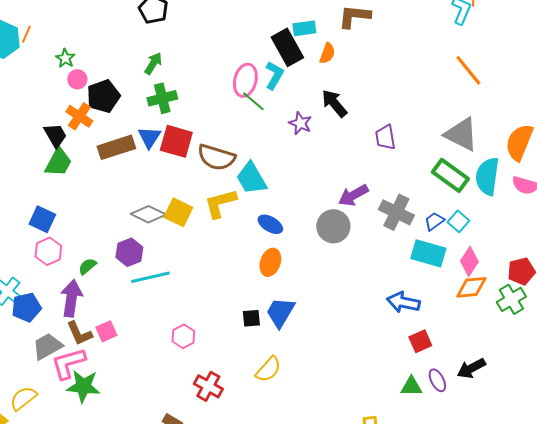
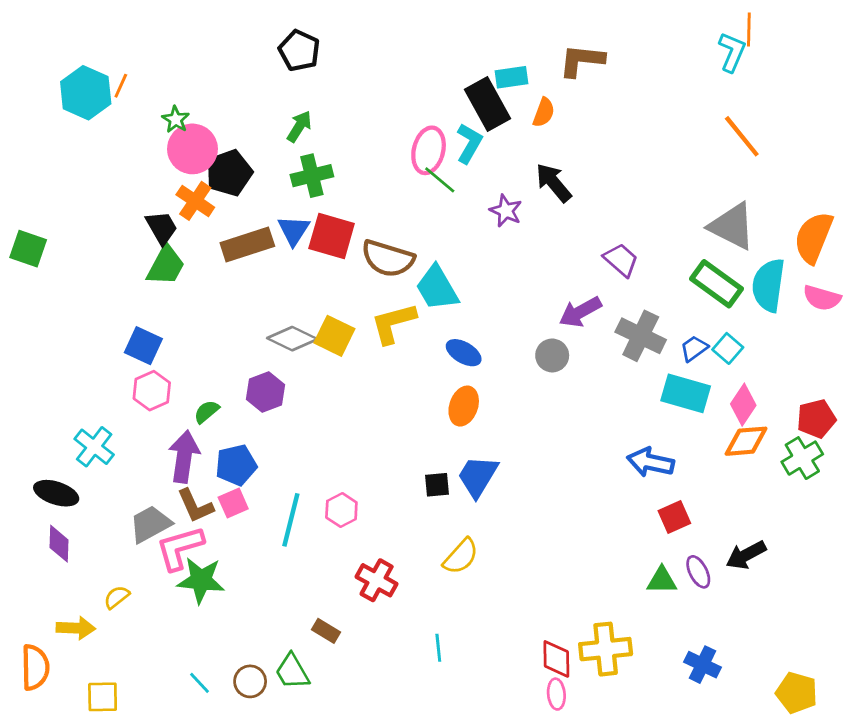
pink circle: (77, 79) -> (192, 149), size x1.8
purple trapezoid: (385, 137) -> (621, 260), moved, turned 140
gray circle: (333, 226) -> (552, 355), size x0.7
cyan line: (150, 277) -> (291, 520), moved, turned -63
blue pentagon: (26, 307) -> (236, 465), moved
yellow semicircle: (23, 398) -> (117, 597), size x0.7

